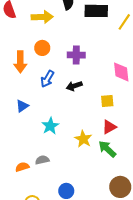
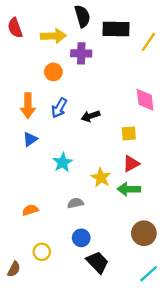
purple cross: (76, 55) -> (81, 53), moved
orange arrow: (20, 62) -> (28, 106), moved
green arrow: (107, 149) -> (129, 189), turned -42
gray semicircle: (42, 160) -> (75, 203), moved

